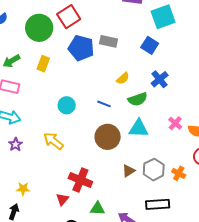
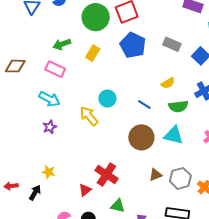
gray rectangle: (108, 41) -> (172, 44), moved
yellow arrow: (53, 141) -> (89, 116), moved

